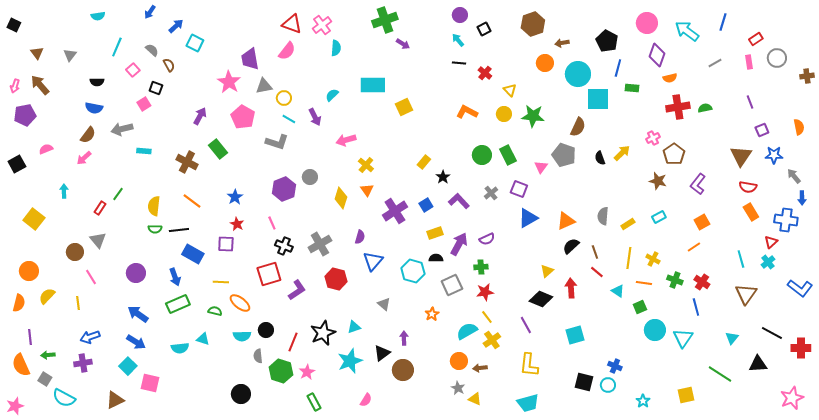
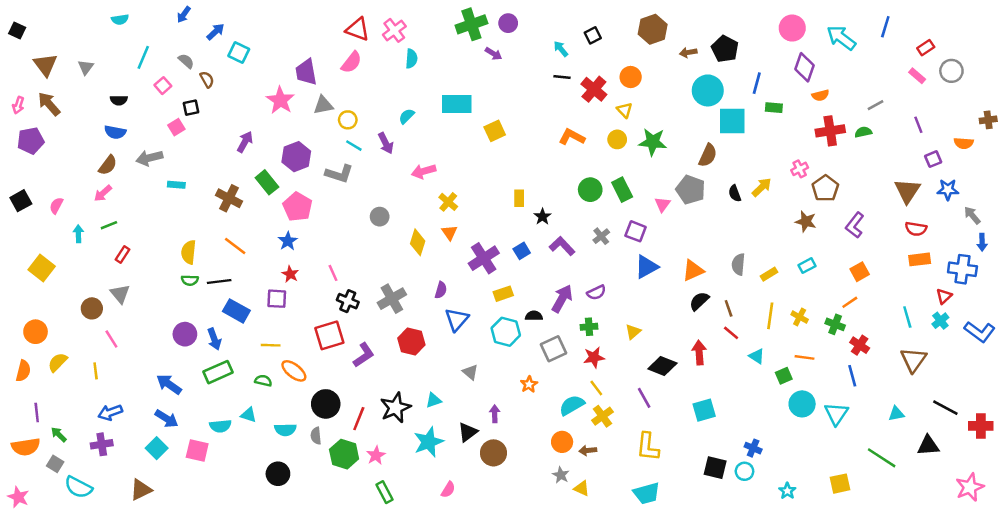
purple circle: (460, 15) -> (508, 23), moved
black pentagon: (607, 41) -> (725, 49), moved
brown triangle: (37, 53) -> (45, 65), size x1.5
pink rectangle: (749, 62) -> (917, 76), turned -40
orange circle: (545, 63) -> (631, 77), moved
gray line: (715, 63) -> (876, 105), moved
red cross: (485, 73) -> (594, 89), size x1.5
brown cross: (807, 76) -> (988, 120), moved
black square: (156, 88) -> (191, 108), turned -32
pink pentagon: (243, 117) -> (298, 207), moved
orange semicircle: (799, 127) -> (964, 143), moved, turned 105
pink semicircle: (46, 149) -> (56, 206), moved, turned -40
yellow rectangle: (424, 162) -> (519, 198), turned -40
purple hexagon: (284, 189) -> (296, 157), moved
green line: (118, 194) -> (109, 225), moved, turned 32
orange rectangle: (751, 212) -> (920, 259), turned -66
yellow rectangle: (435, 233) -> (503, 294), moved
yellow triangle: (547, 271) -> (633, 332), moved
purple circle: (136, 273) -> (185, 334), moved
green cross: (675, 280) -> (835, 324), moved
orange line: (644, 283) -> (805, 357), moved
blue L-shape: (800, 288) -> (980, 332), moved
black circle: (266, 330) -> (326, 404), size x1.5
cyan semicircle: (242, 336) -> (285, 430), moved
cyan triangle: (732, 338) -> (896, 414), turned 40
green arrow: (48, 355) -> (59, 435), turned 48
orange semicircle: (21, 365) -> (26, 447), turned -75
pink square: (150, 383) -> (197, 450), moved
black circle: (241, 394) -> (278, 474), moved
pink star: (15, 406) -> (18, 497), turned -30

